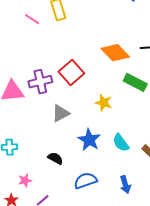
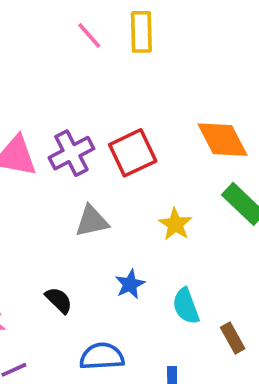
purple cross: (40, 82) -> (71, 153), turned -30
blue star: (89, 140) -> (130, 284), size x0.7

